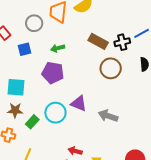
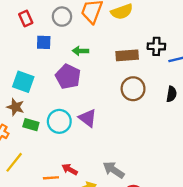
brown rectangle: (98, 41) -> (127, 55), turned -48
black cross: (122, 42) -> (156, 46), moved
gray arrow: (108, 116) -> (114, 170), moved
green rectangle: (32, 122) -> (31, 125), turned 48

